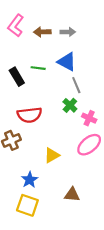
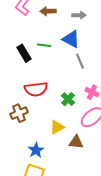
gray arrow: (68, 32) -> (79, 15), moved
green cross: (70, 105) -> (68, 99), moved
brown triangle: (72, 195) -> (76, 142), moved

